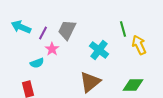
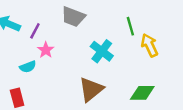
gray trapezoid: (67, 30) -> (73, 17), moved, turned -95

